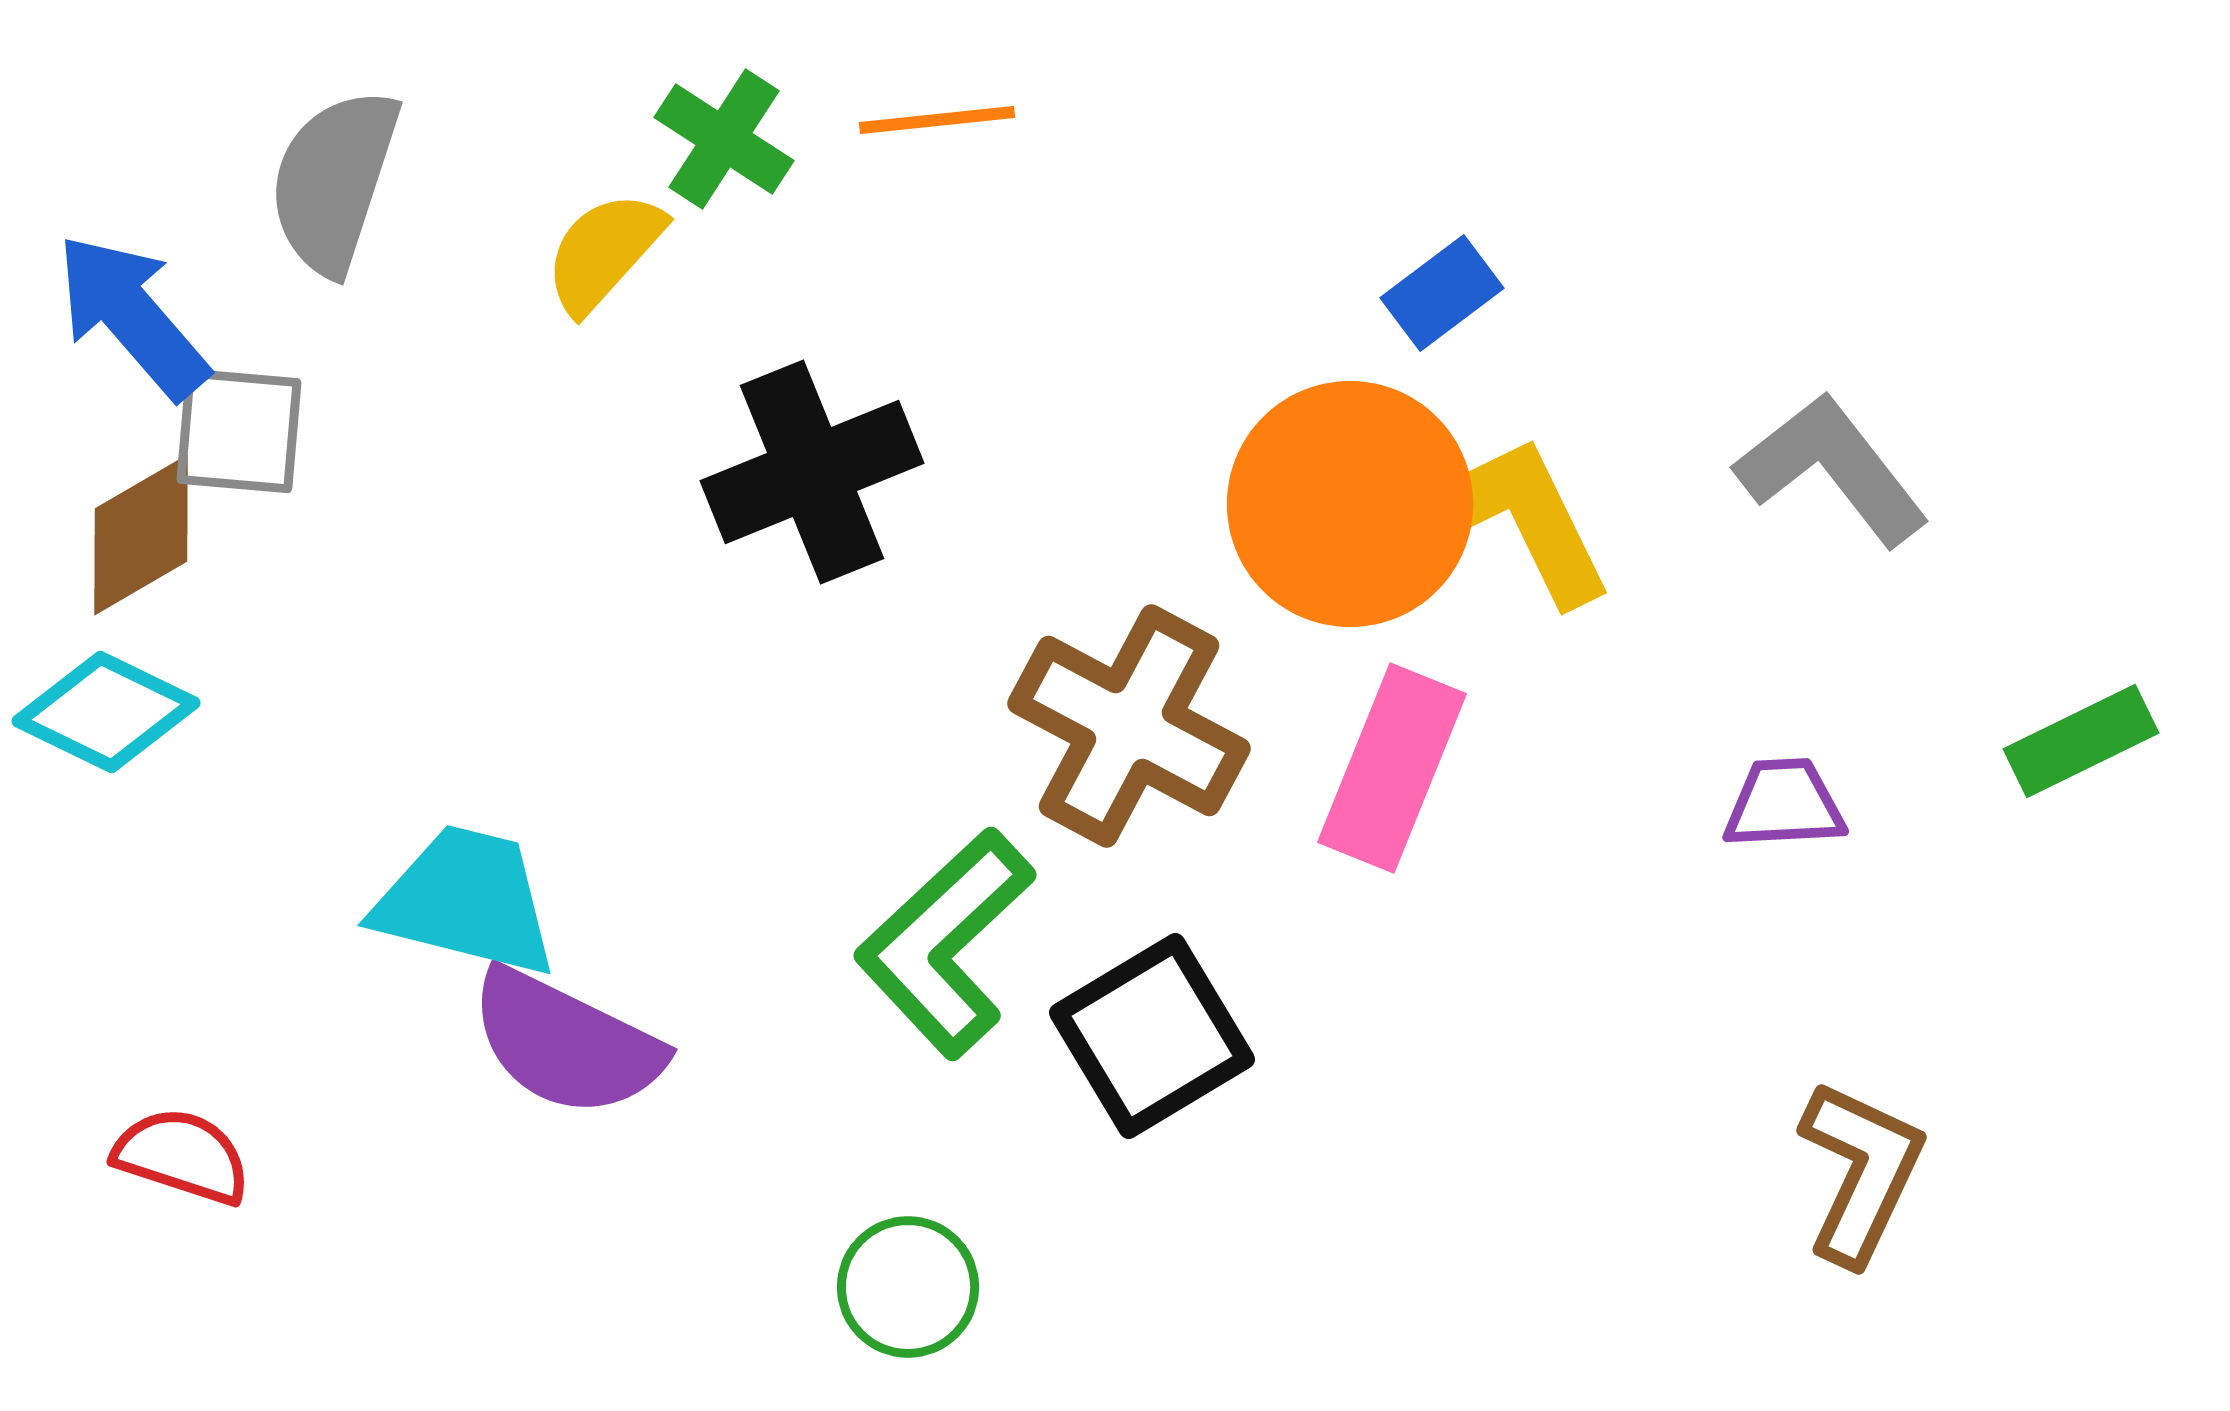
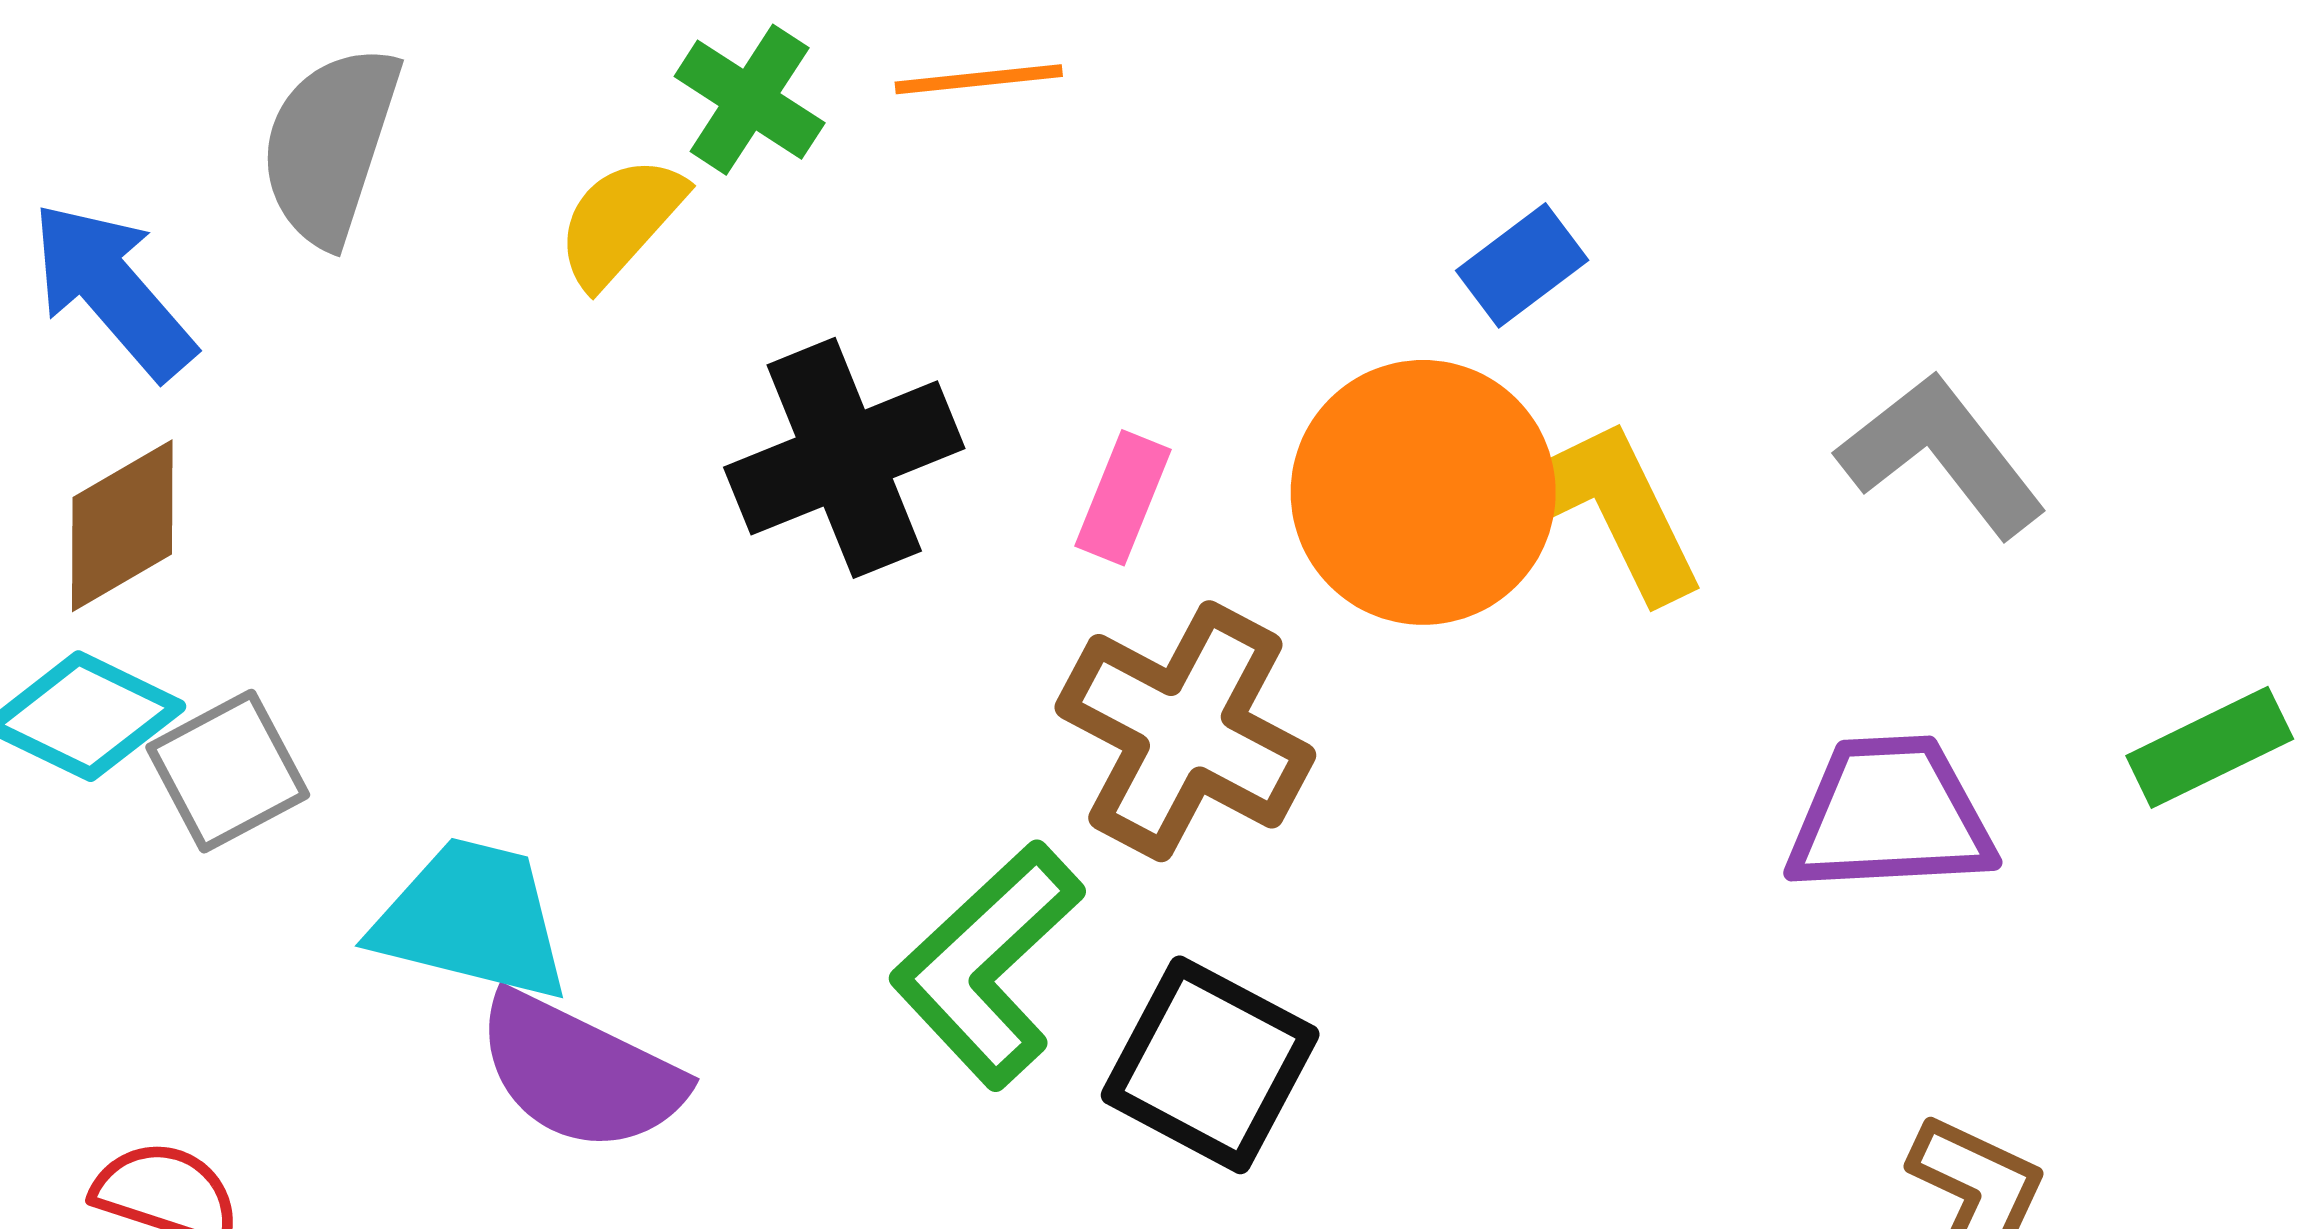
gray square: (239, 431) -> (228, 771), moved, turned -33
pink rectangle: (1392, 768) -> (1123, 498), moved, size x0.6
purple trapezoid: (1784, 804) -> (1890, 815), size x1.6
black square: (1152, 1036) -> (1210, 1065), turned -31

